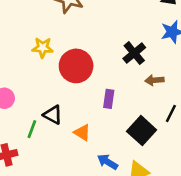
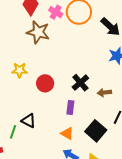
black cross: (134, 53) -> (80, 83), moved
red circle: (76, 66) -> (45, 83), size x0.7
orange triangle: (82, 133) -> (67, 133), moved

